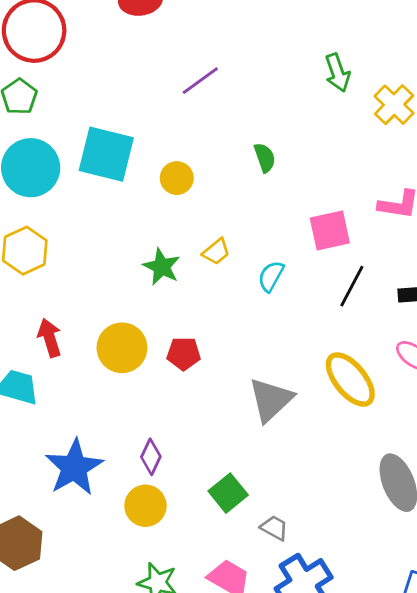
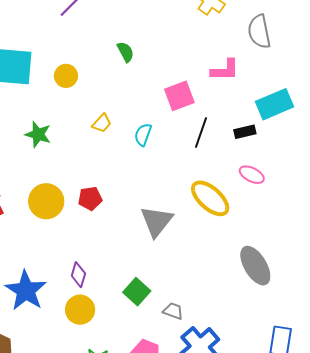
green star: (162, 267) -> (38, 134), moved

